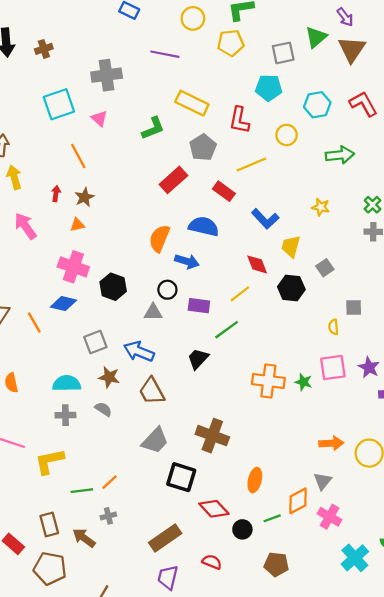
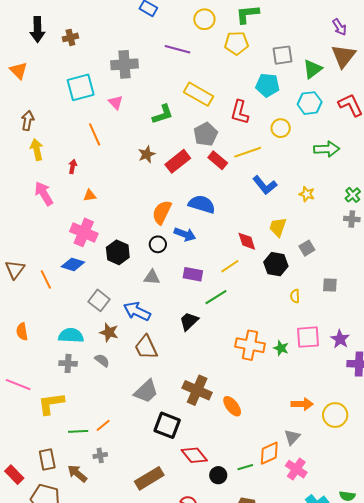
green triangle: (316, 37) -> (313, 69), moved
red rectangle: (224, 191) -> (218, 160), moved
brown star: (84, 197) -> (147, 154), moved
blue L-shape: (265, 219) -> (265, 185), moved
black circle: (167, 290) -> (158, 244), moved
yellow semicircle: (333, 327) -> (295, 296), moved
gray square: (95, 342) -> (99, 300), turned -35
orange ellipse: (255, 480) -> (232, 406), moved, turned -55

